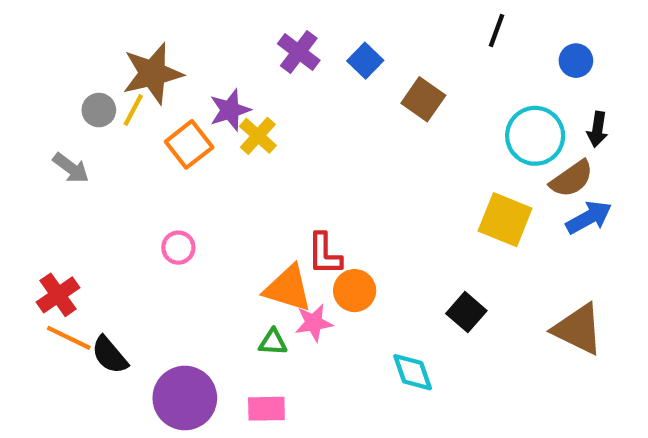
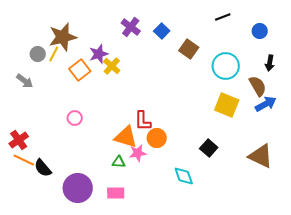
black line: (496, 31) -> (223, 17), turned 49
cyan circle: (535, 136) -> (226, 66), moved
brown semicircle: (572, 179) -> (258, 86), turned -85

